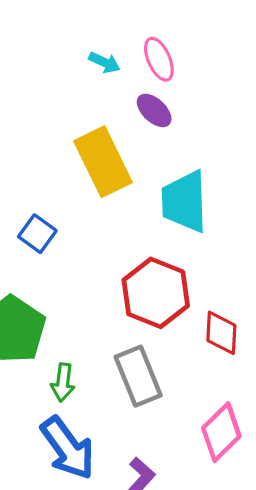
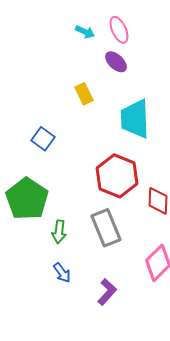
yellow rectangle: (103, 162) -> (84, 94), size x0.5
blue arrow: (68, 448) -> (62, 273), size x0.5

